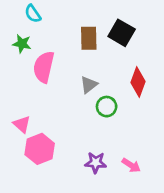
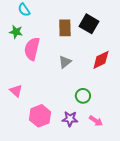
red diamond: (138, 82) -> (101, 60), turned 45
green circle: (107, 107) -> (83, 96), moved
pink hexagon: (40, 149) -> (40, 116), moved

